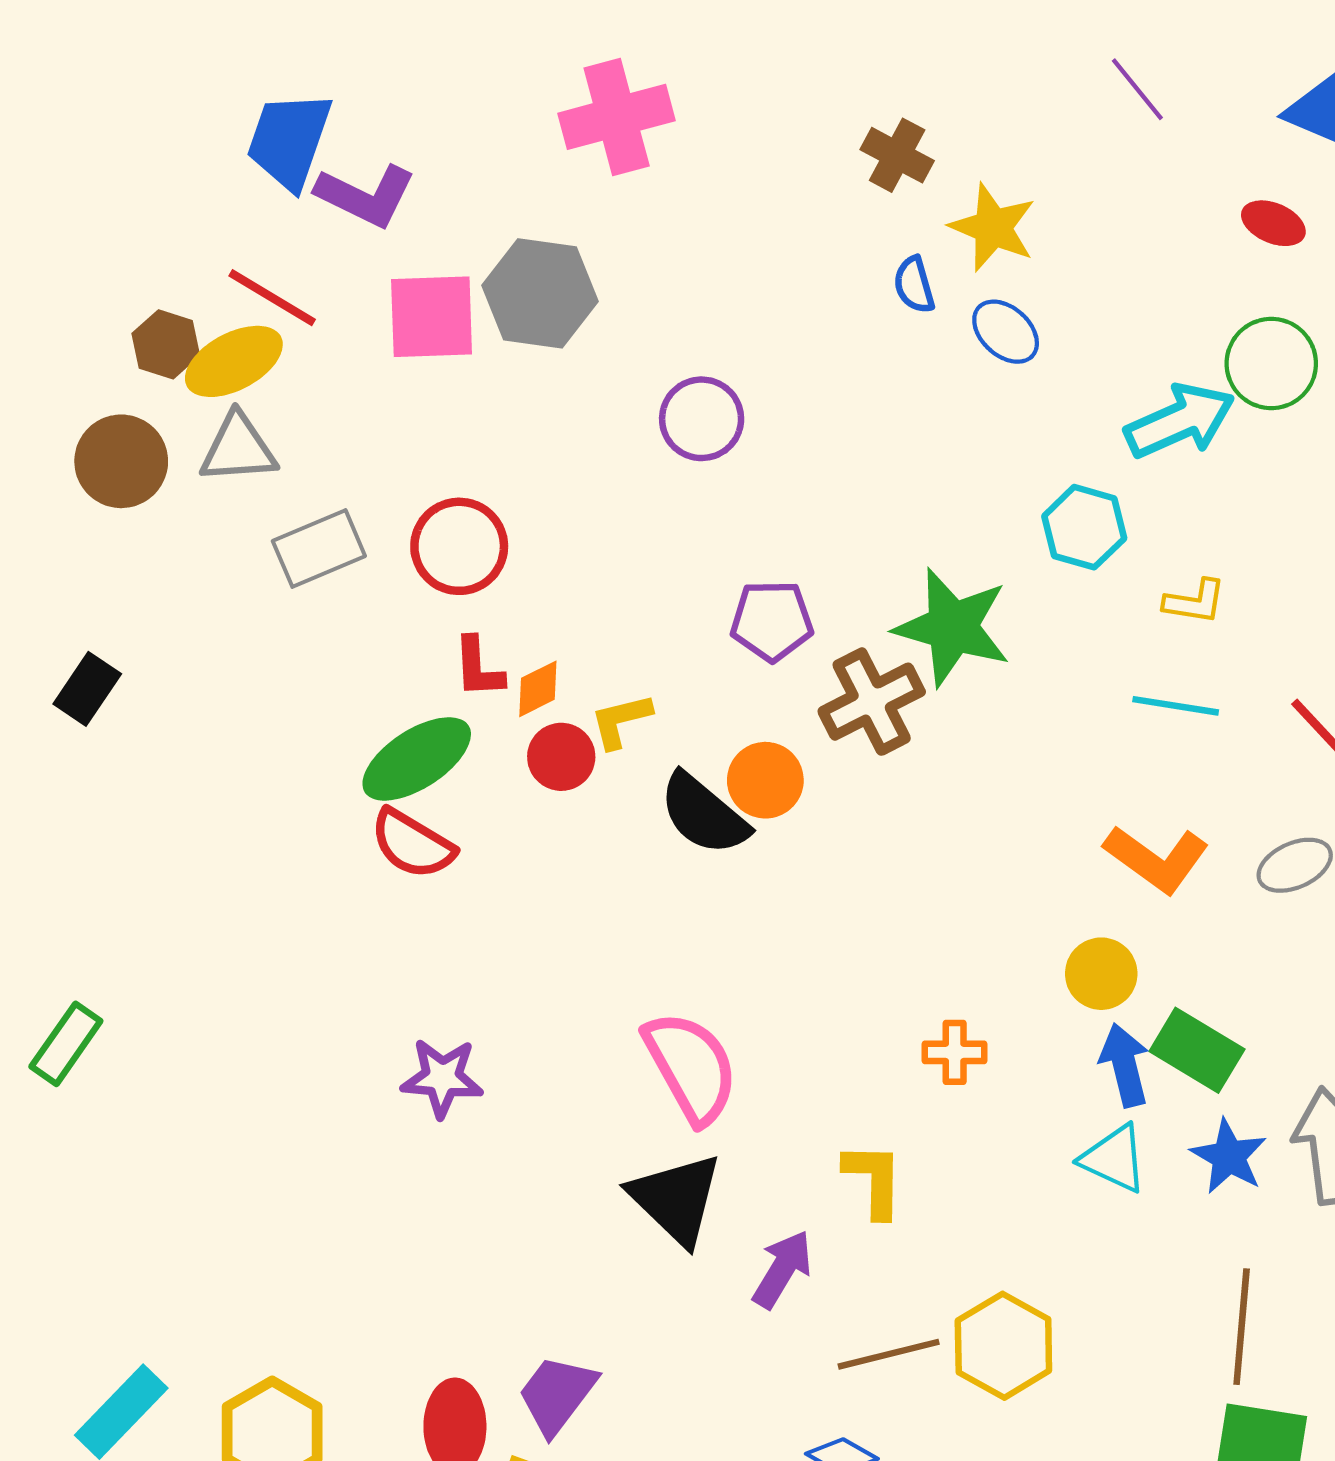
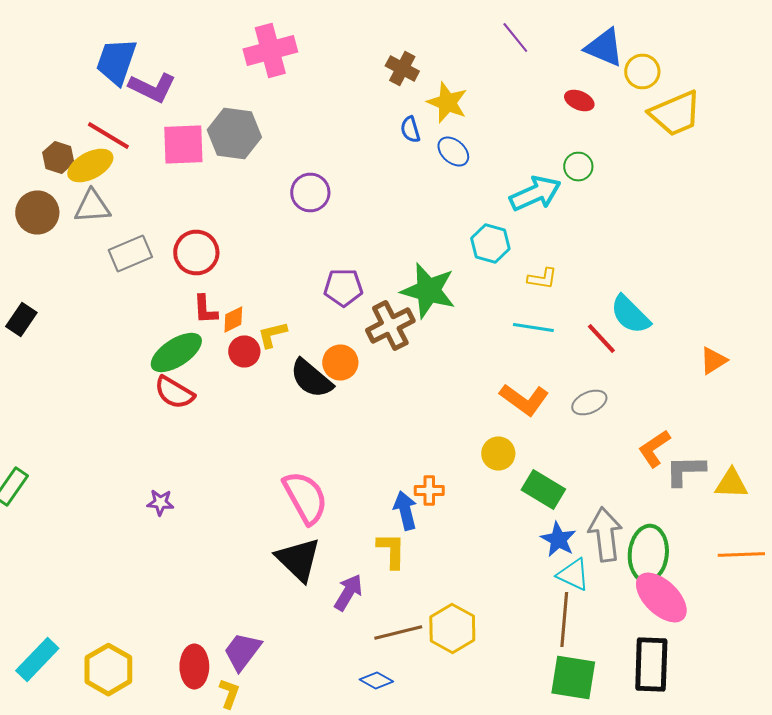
green circle: (1271, 364) -> (578, 166), size x0.7
blue arrow: (1125, 1065) -> (405, 510), moved
purple star: (442, 1078) -> (160, 502), moved, size x0.7
cyan triangle: (1114, 1159) -> (573, 574), moved

